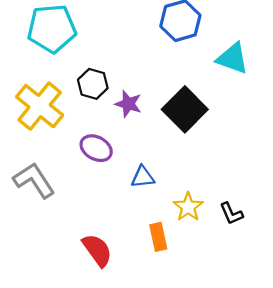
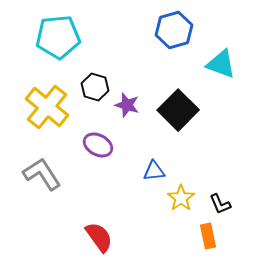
blue triangle: (143, 177) -> (154, 171), moved
orange rectangle: (158, 237) -> (208, 236), moved

